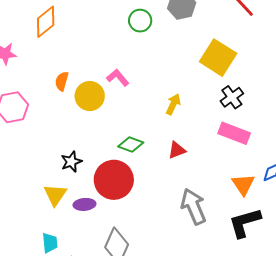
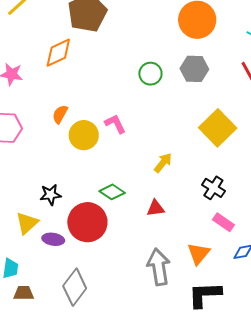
black cross: (232, 97) -> (213, 188), moved, turned -35
pink rectangle: (234, 133) -> (223, 222), moved, size x0.7
orange triangle: (243, 184) -> (199, 254), moved

